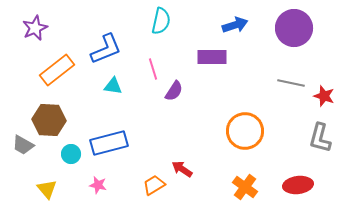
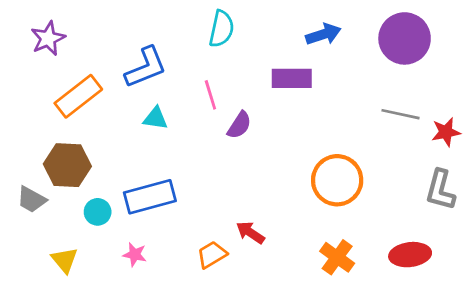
red star: (324, 96) -> (446, 132), turned -30

